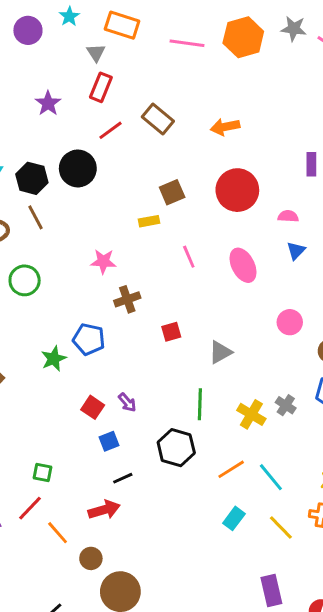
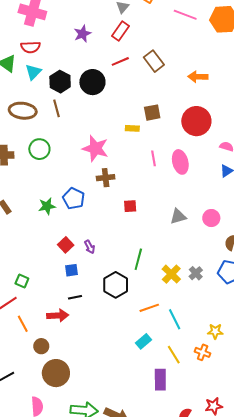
pink star: (103, 261) -> (95, 148), size x1.5
pink ellipse: (243, 265) -> (180, 162), moved
gray triangle: (220, 352) -> (178, 216), moved
purple rectangle: (271, 590) -> (160, 380), moved

